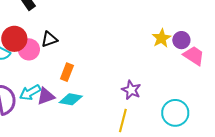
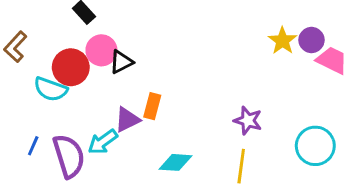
pink circle: (29, 49) -> (101, 50), moved
purple triangle: (46, 96) -> (127, 120), moved
cyan diamond: (71, 99) -> (176, 162), moved

